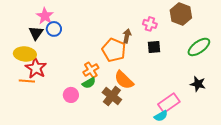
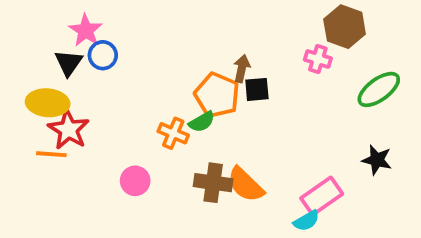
pink cross: (150, 24) -> (318, 59), moved
black square: (154, 47) -> (257, 89), moved
orange cross: (91, 70) -> (173, 133), turned -35
orange semicircle: (124, 80) -> (246, 185), moved
green semicircle: (89, 83) -> (202, 122), moved
brown cross: (112, 96) -> (213, 183), turned -30

